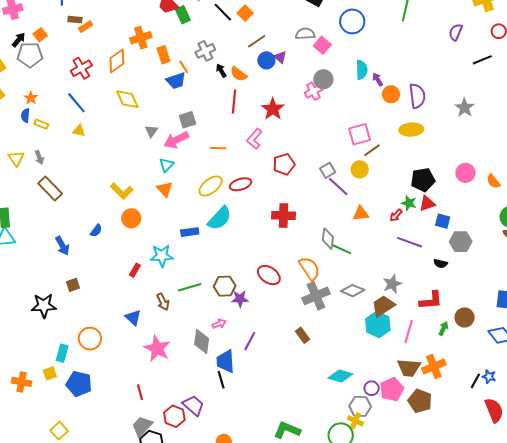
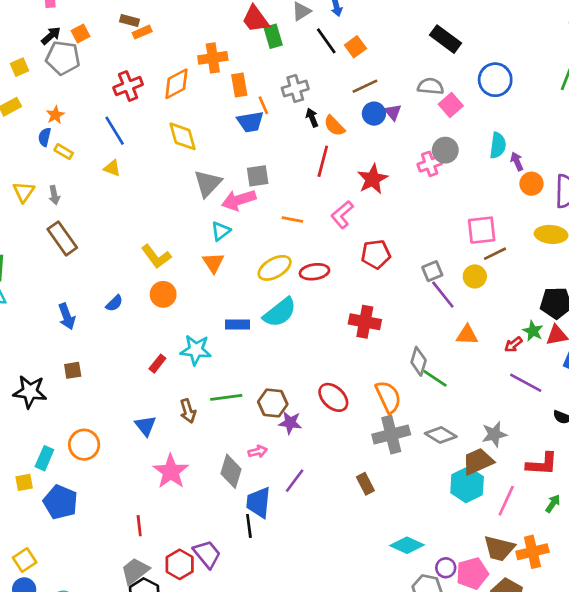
gray triangle: (151, 131) -> (208, 183), size x1.6

